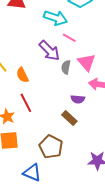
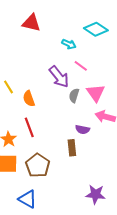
cyan arrow: (55, 18) -> (69, 44), size x0.6
brown rectangle: (69, 118) -> (72, 148), turned 35
brown pentagon: (51, 147) -> (38, 165), moved

